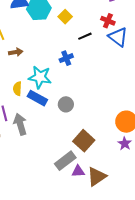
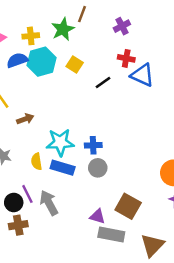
blue cross: (66, 58) -> (93, 145), moved, turned 32
gray rectangle: (65, 161) -> (111, 234), turned 60
purple triangle: (78, 171) -> (97, 216), moved, turned 32

